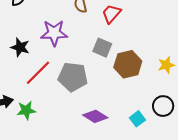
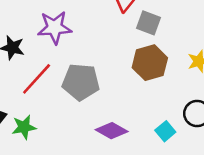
gray square: (102, 48) -> (149, 23), moved

